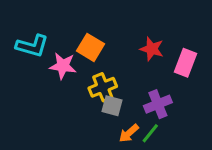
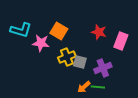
gray square: (112, 106) -> (80, 62), moved
green line: (150, 133) -> (98, 87), turned 56

